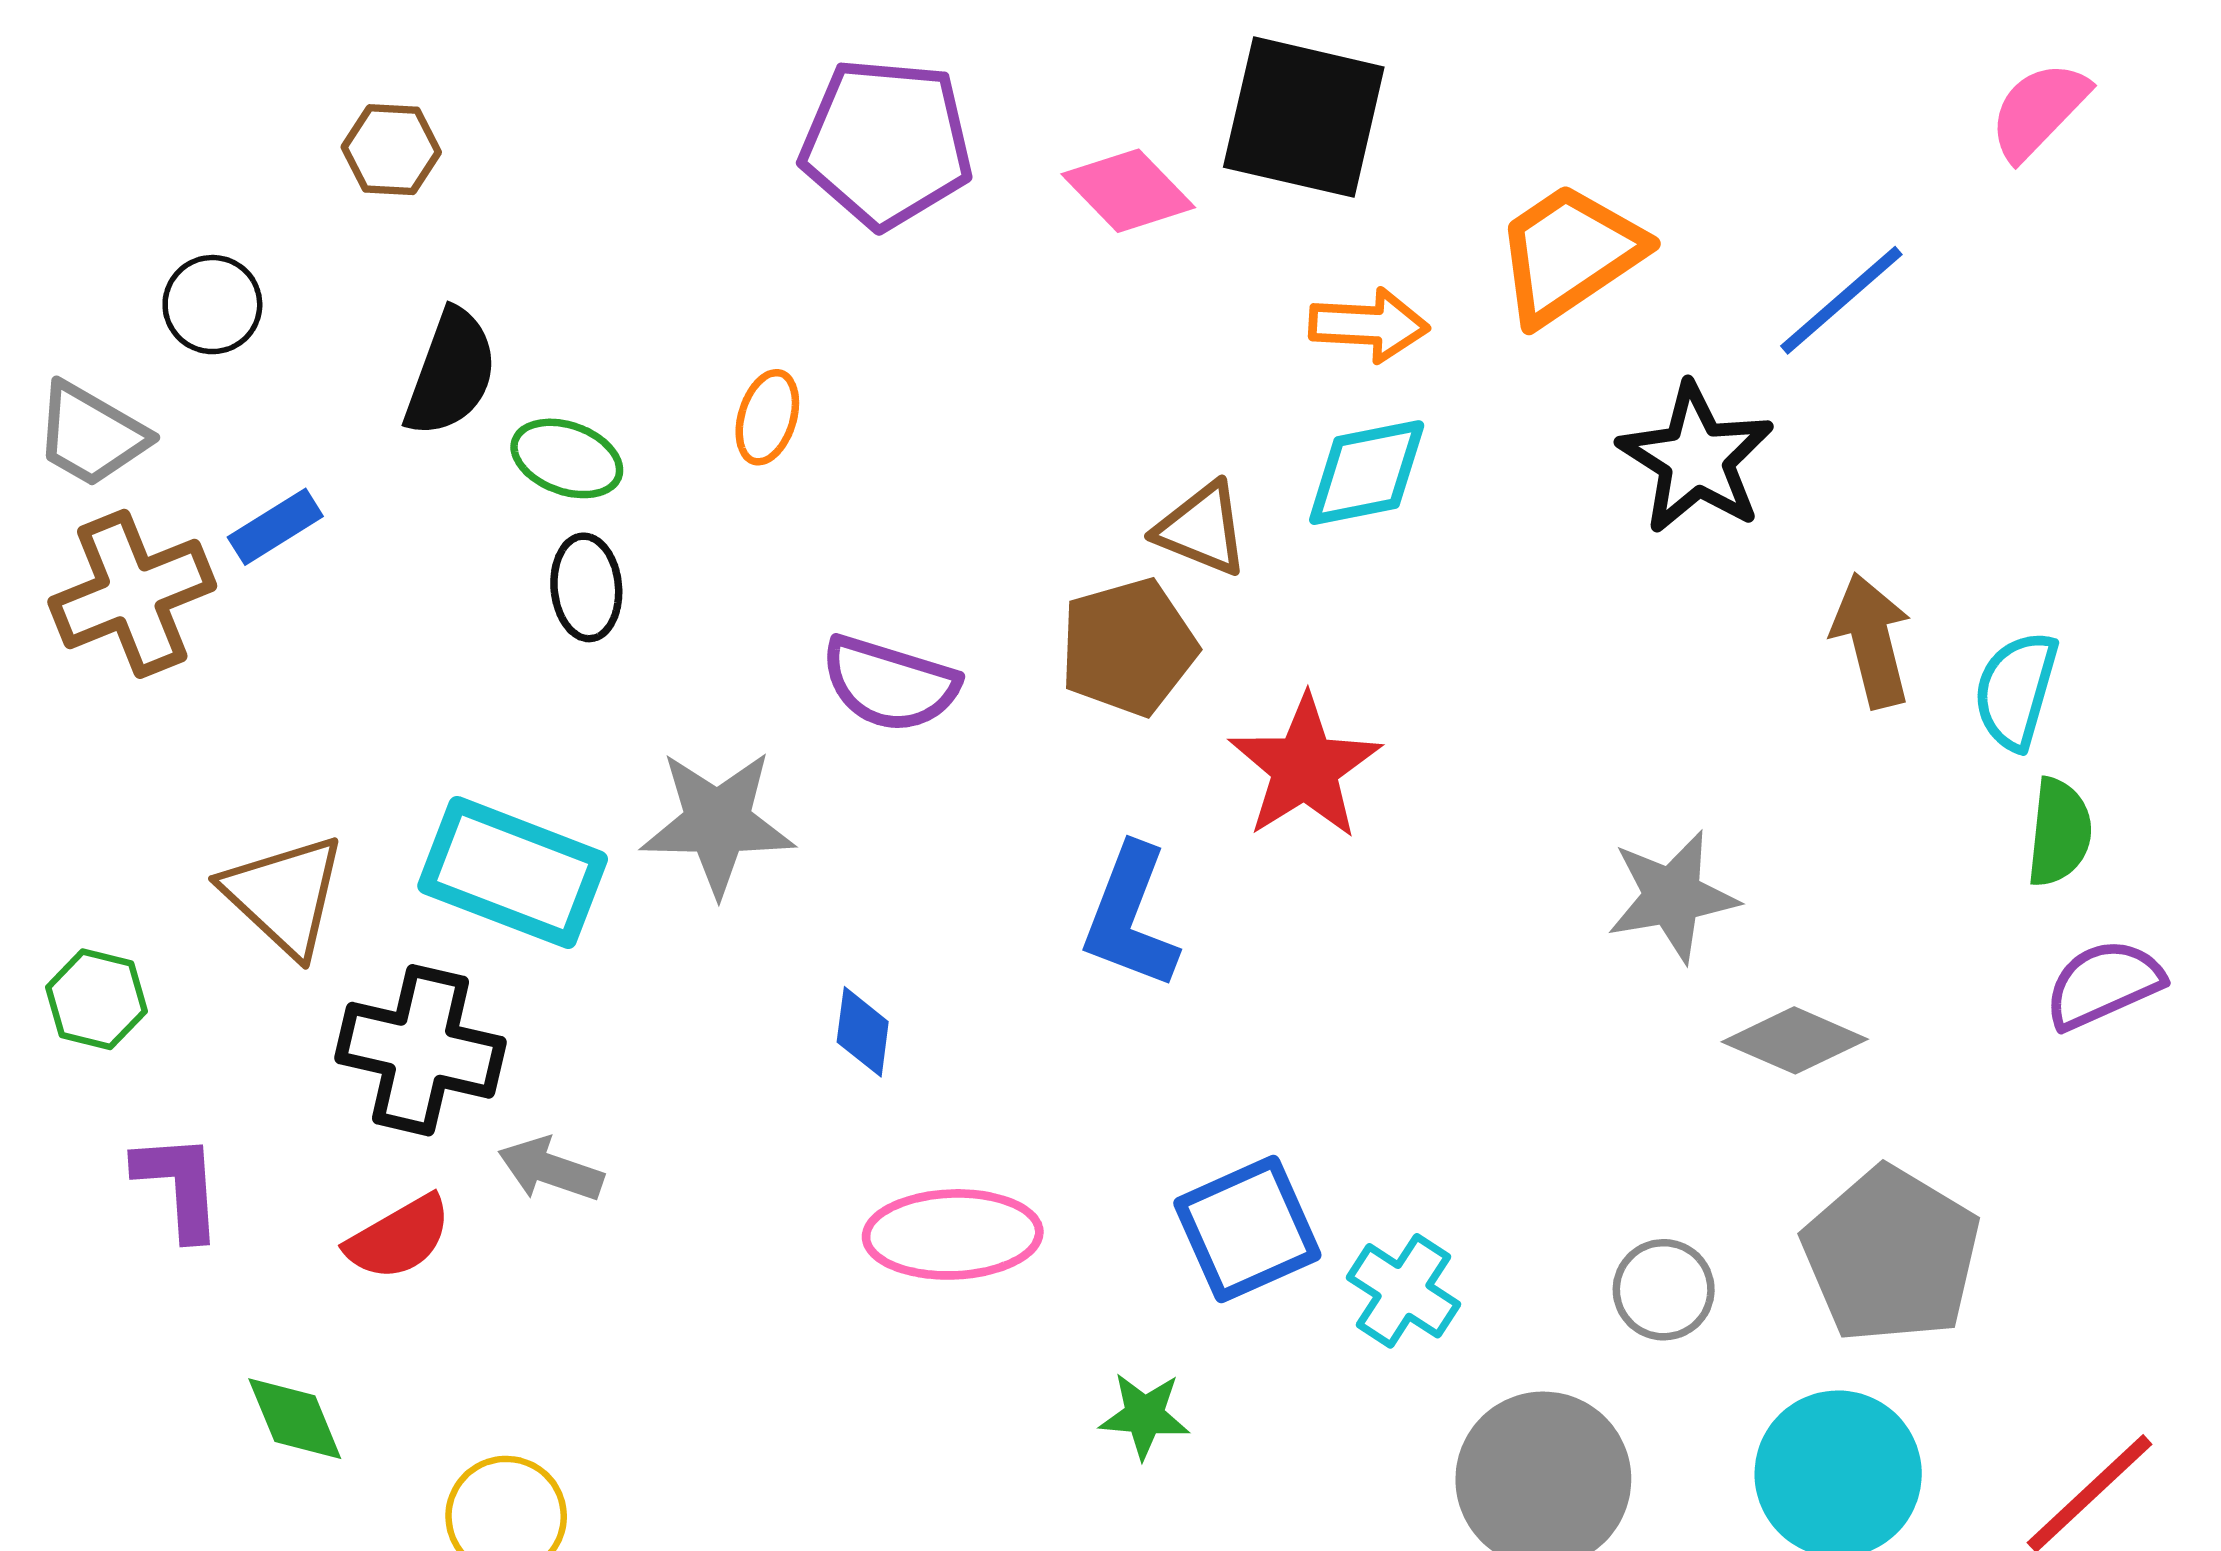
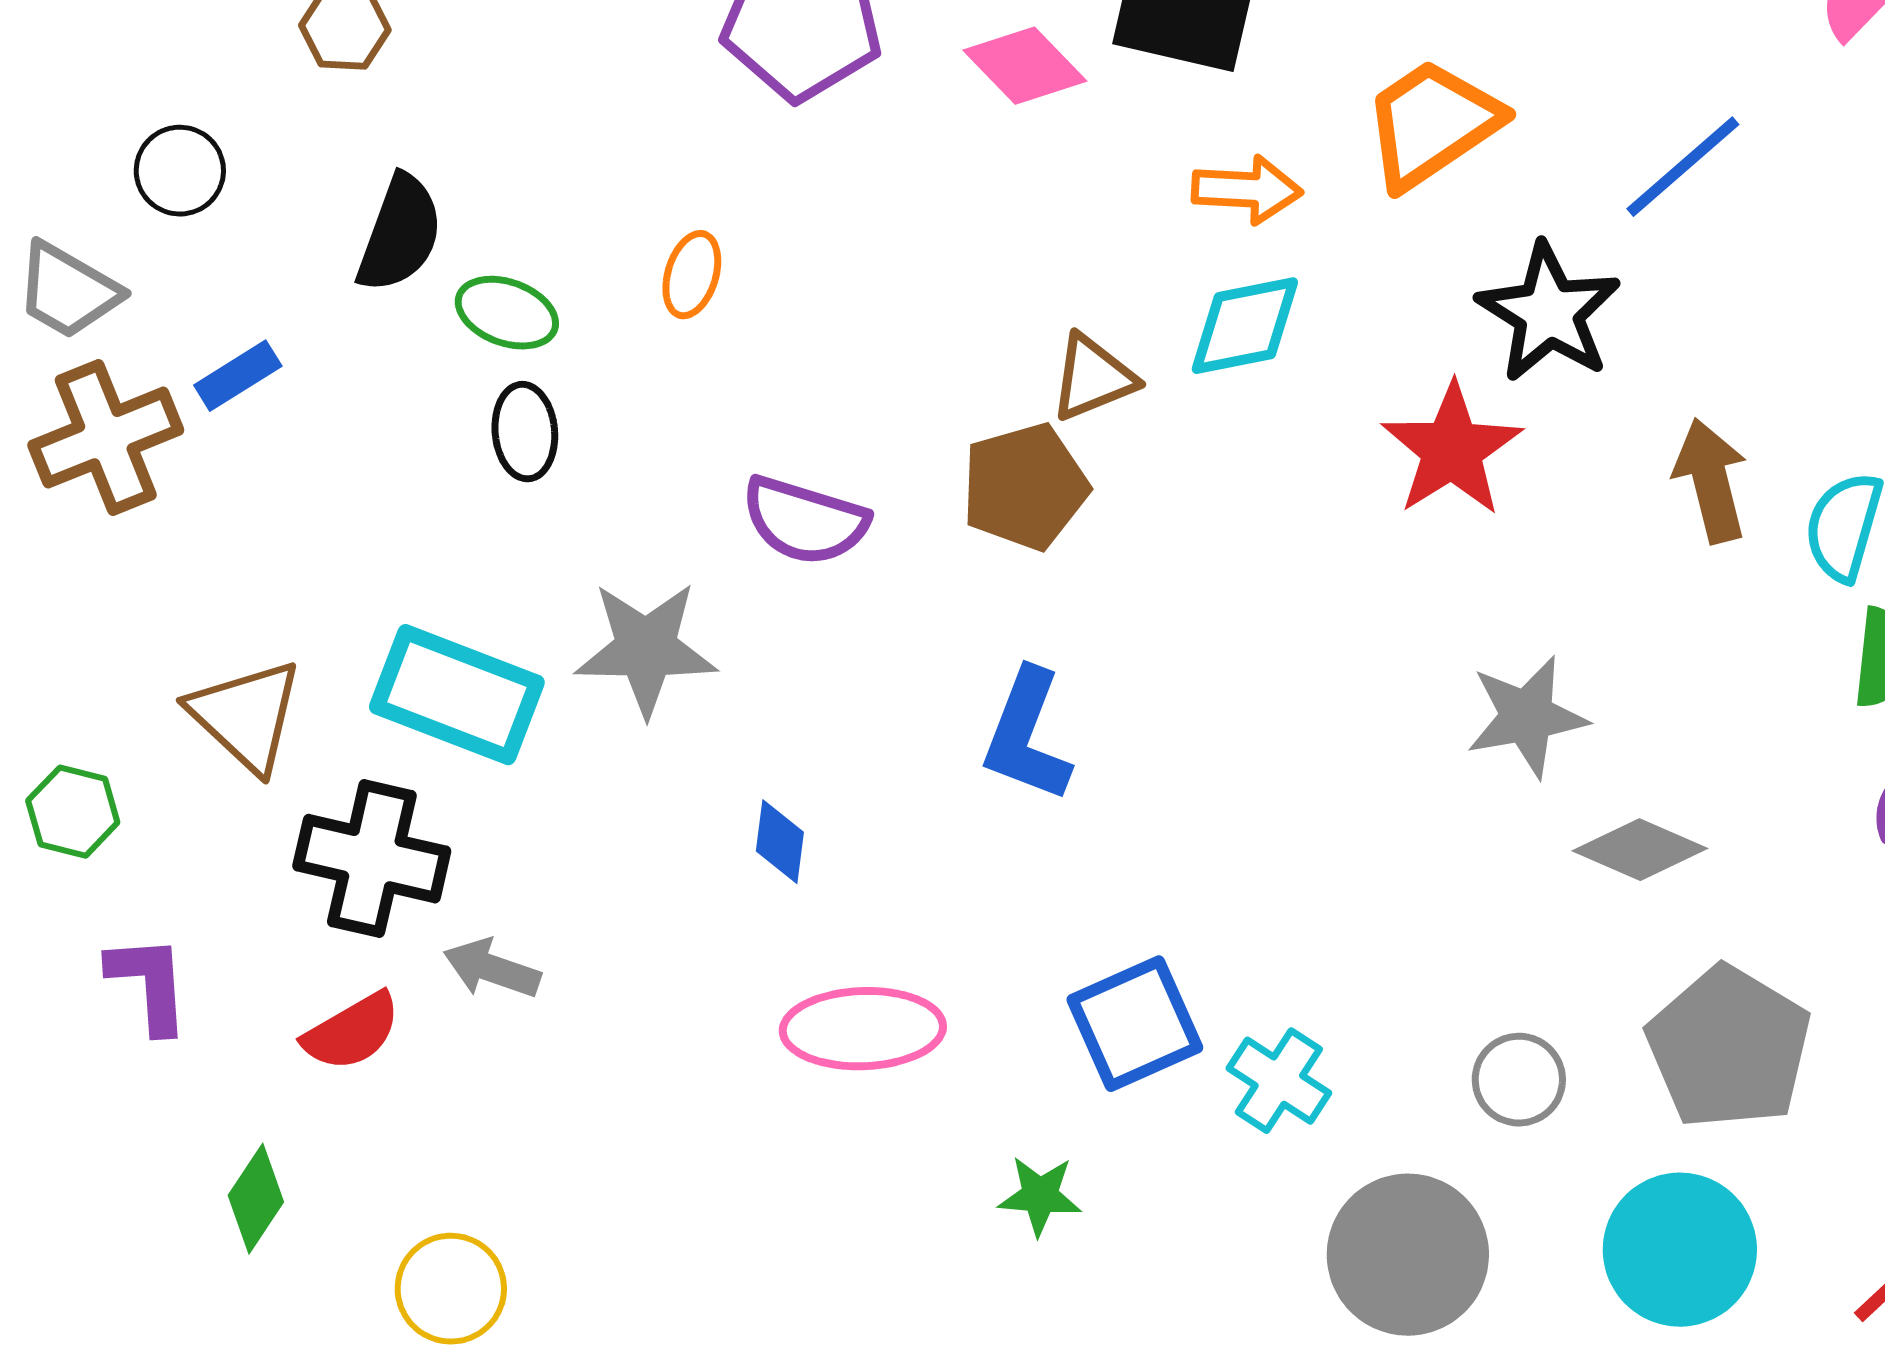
brown triangle: (1202, 529) -> (1093, 378), turned -44
red star: (1305, 767) -> (1452, 450), moved
green diamond: (295, 1419) -> (256, 1199), turned 56

